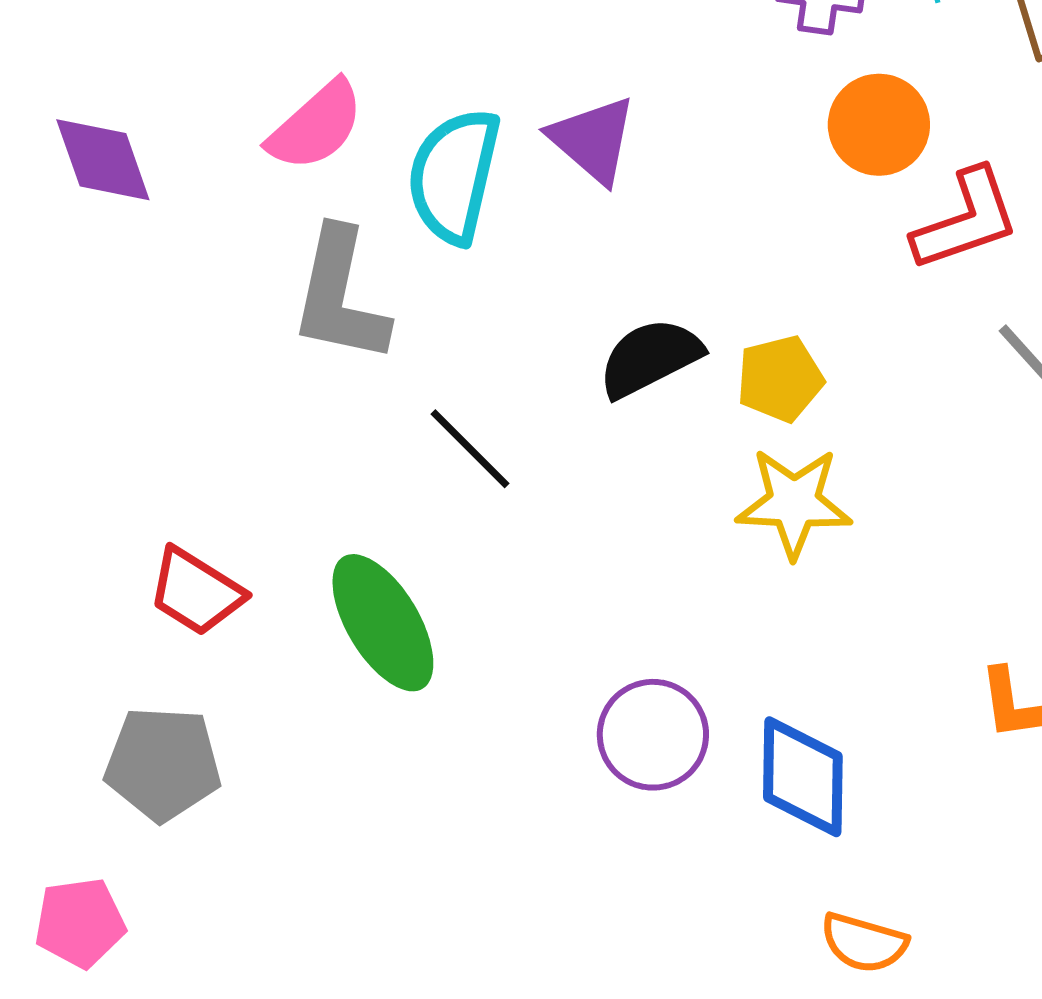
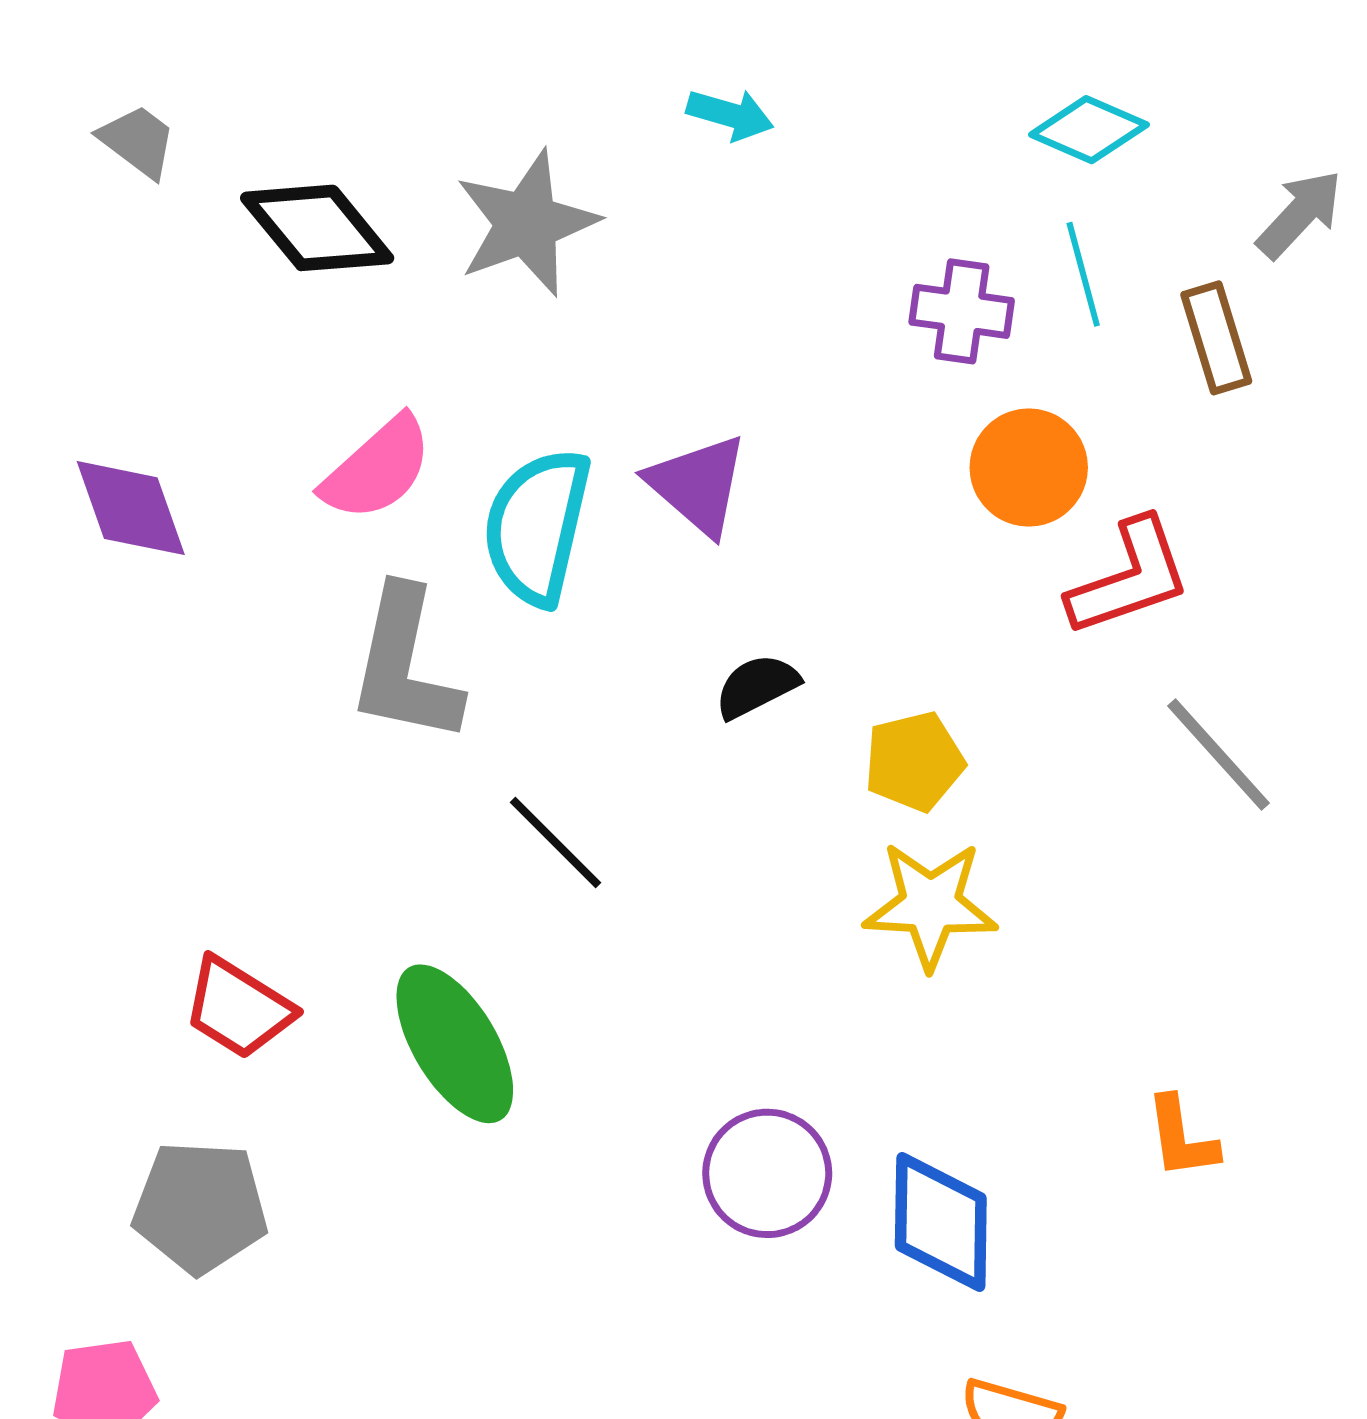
black semicircle: (650, 358) -> (757, 686), moved, size x0.7

